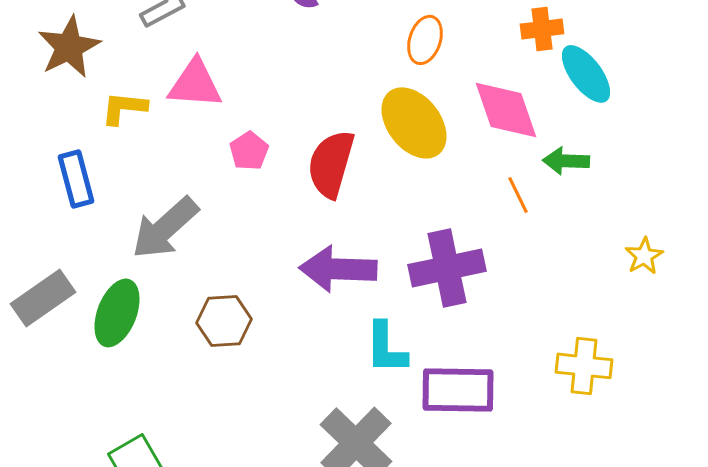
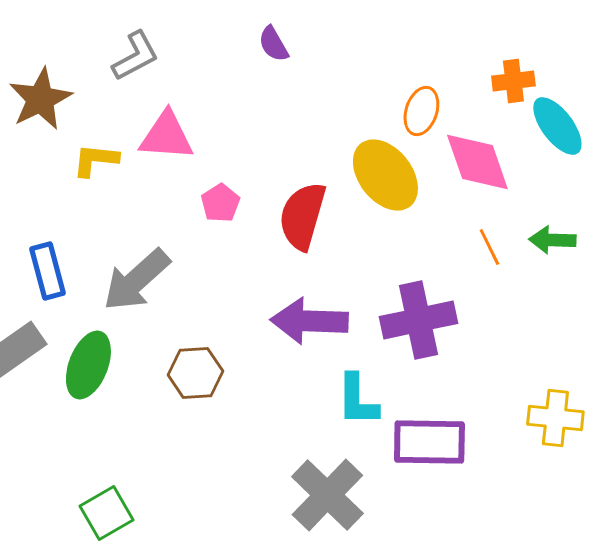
orange ellipse: (425, 40) -> (421, 111), moved
green arrow: (566, 161) -> (552, 240), moved
blue rectangle: (76, 179) -> (47, 271), moved

